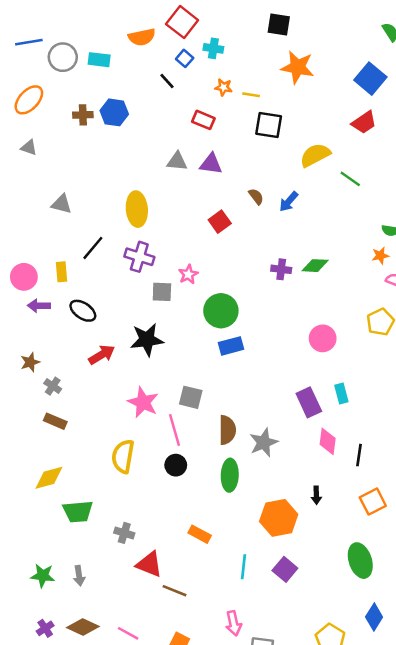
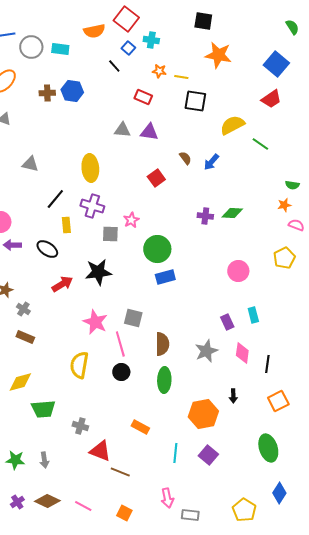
yellow rectangle: (62, 272) -> (66, 225), moved
purple rectangle: (309, 402) -> (227, 322), size x0.7
gray star: (264, 443) -> (206, 351), moved

